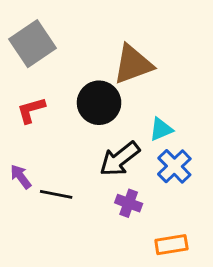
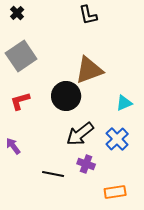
cyan triangle: (161, 129) -> (124, 103), moved
black line: (56, 194) -> (53, 174), moved

